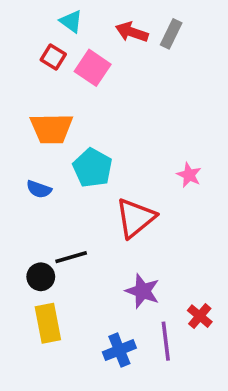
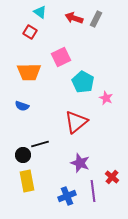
pink square: (93, 68) -> (61, 57), moved, turned 30
cyan pentagon: (93, 168) -> (83, 82), moved

